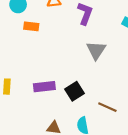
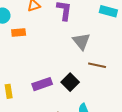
brown line: (107, 107) -> (97, 65), moved

